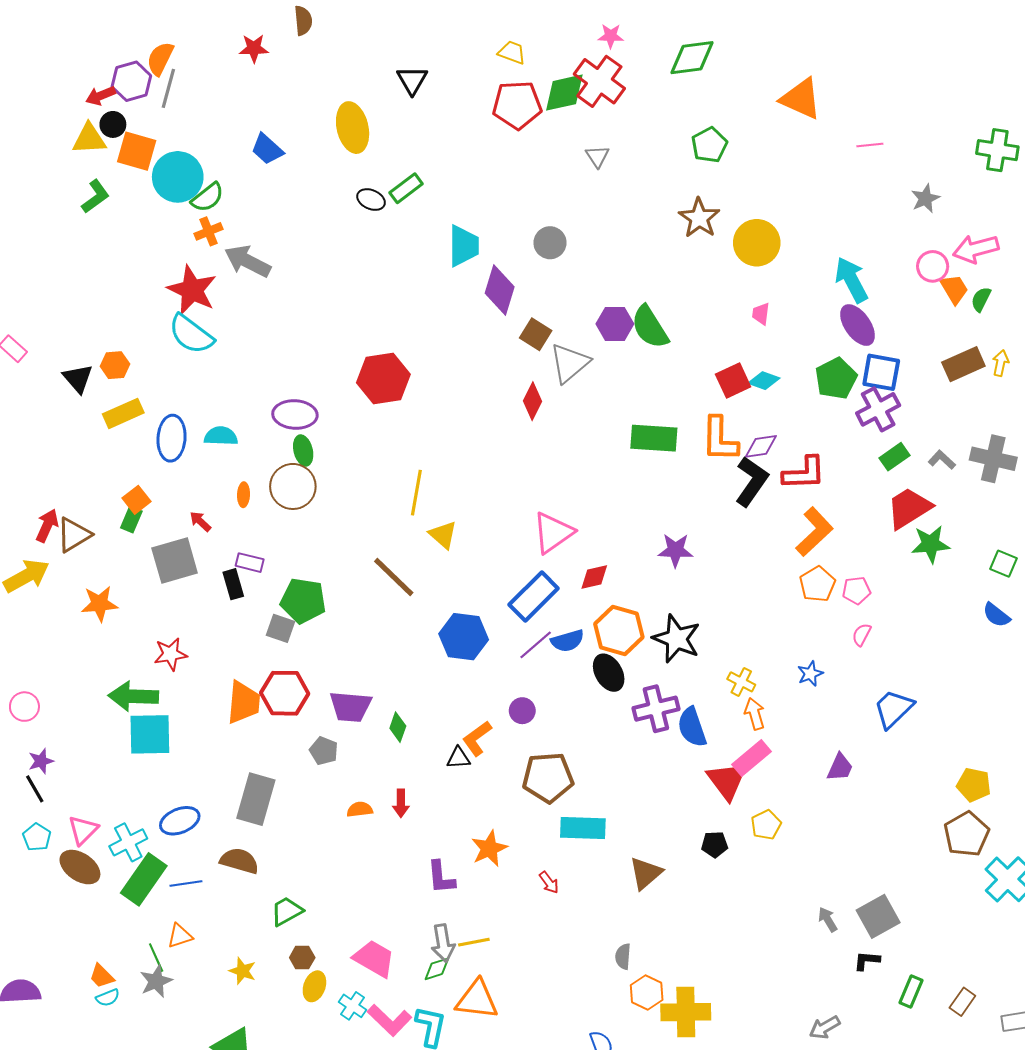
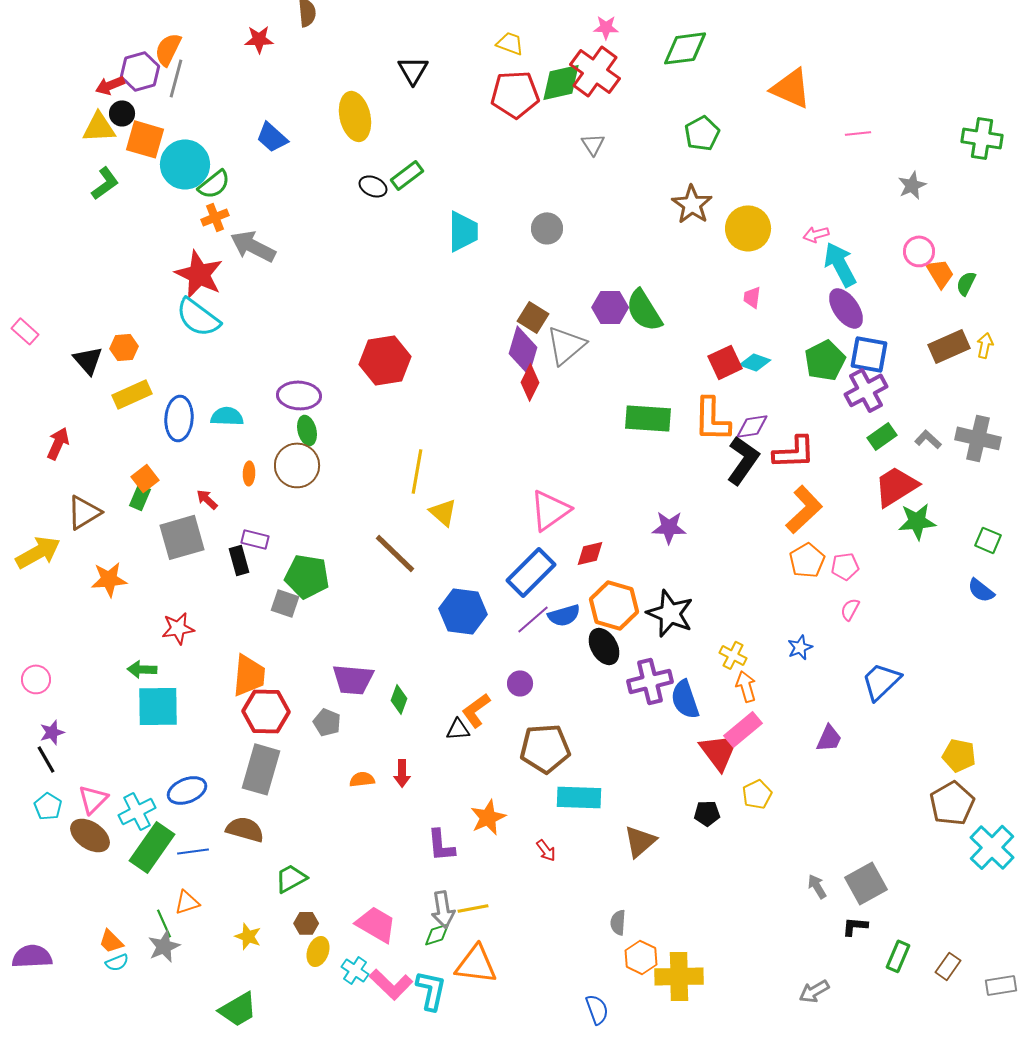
pink arrow: (976, 249) -> (816, 234), moved, size x0.6
purple diamond: (500, 290) -> (523, 350), moved
red arrow: (47, 526) -> (58, 443), moved
red hexagon: (285, 693) -> (266, 711), moved
green arrow: (133, 696) -> (142, 669), size x0.6

